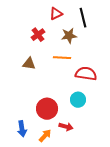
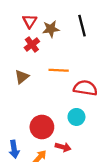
red triangle: (56, 14) -> (30, 21), moved, turned -32
brown star: (69, 36) -> (51, 29), moved
brown triangle: (29, 64) -> (22, 77), turned -48

